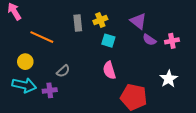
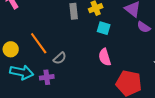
orange line: (42, 37) -> (39, 43), moved, turned 30
yellow circle: (25, 62) -> (11, 49), moved

